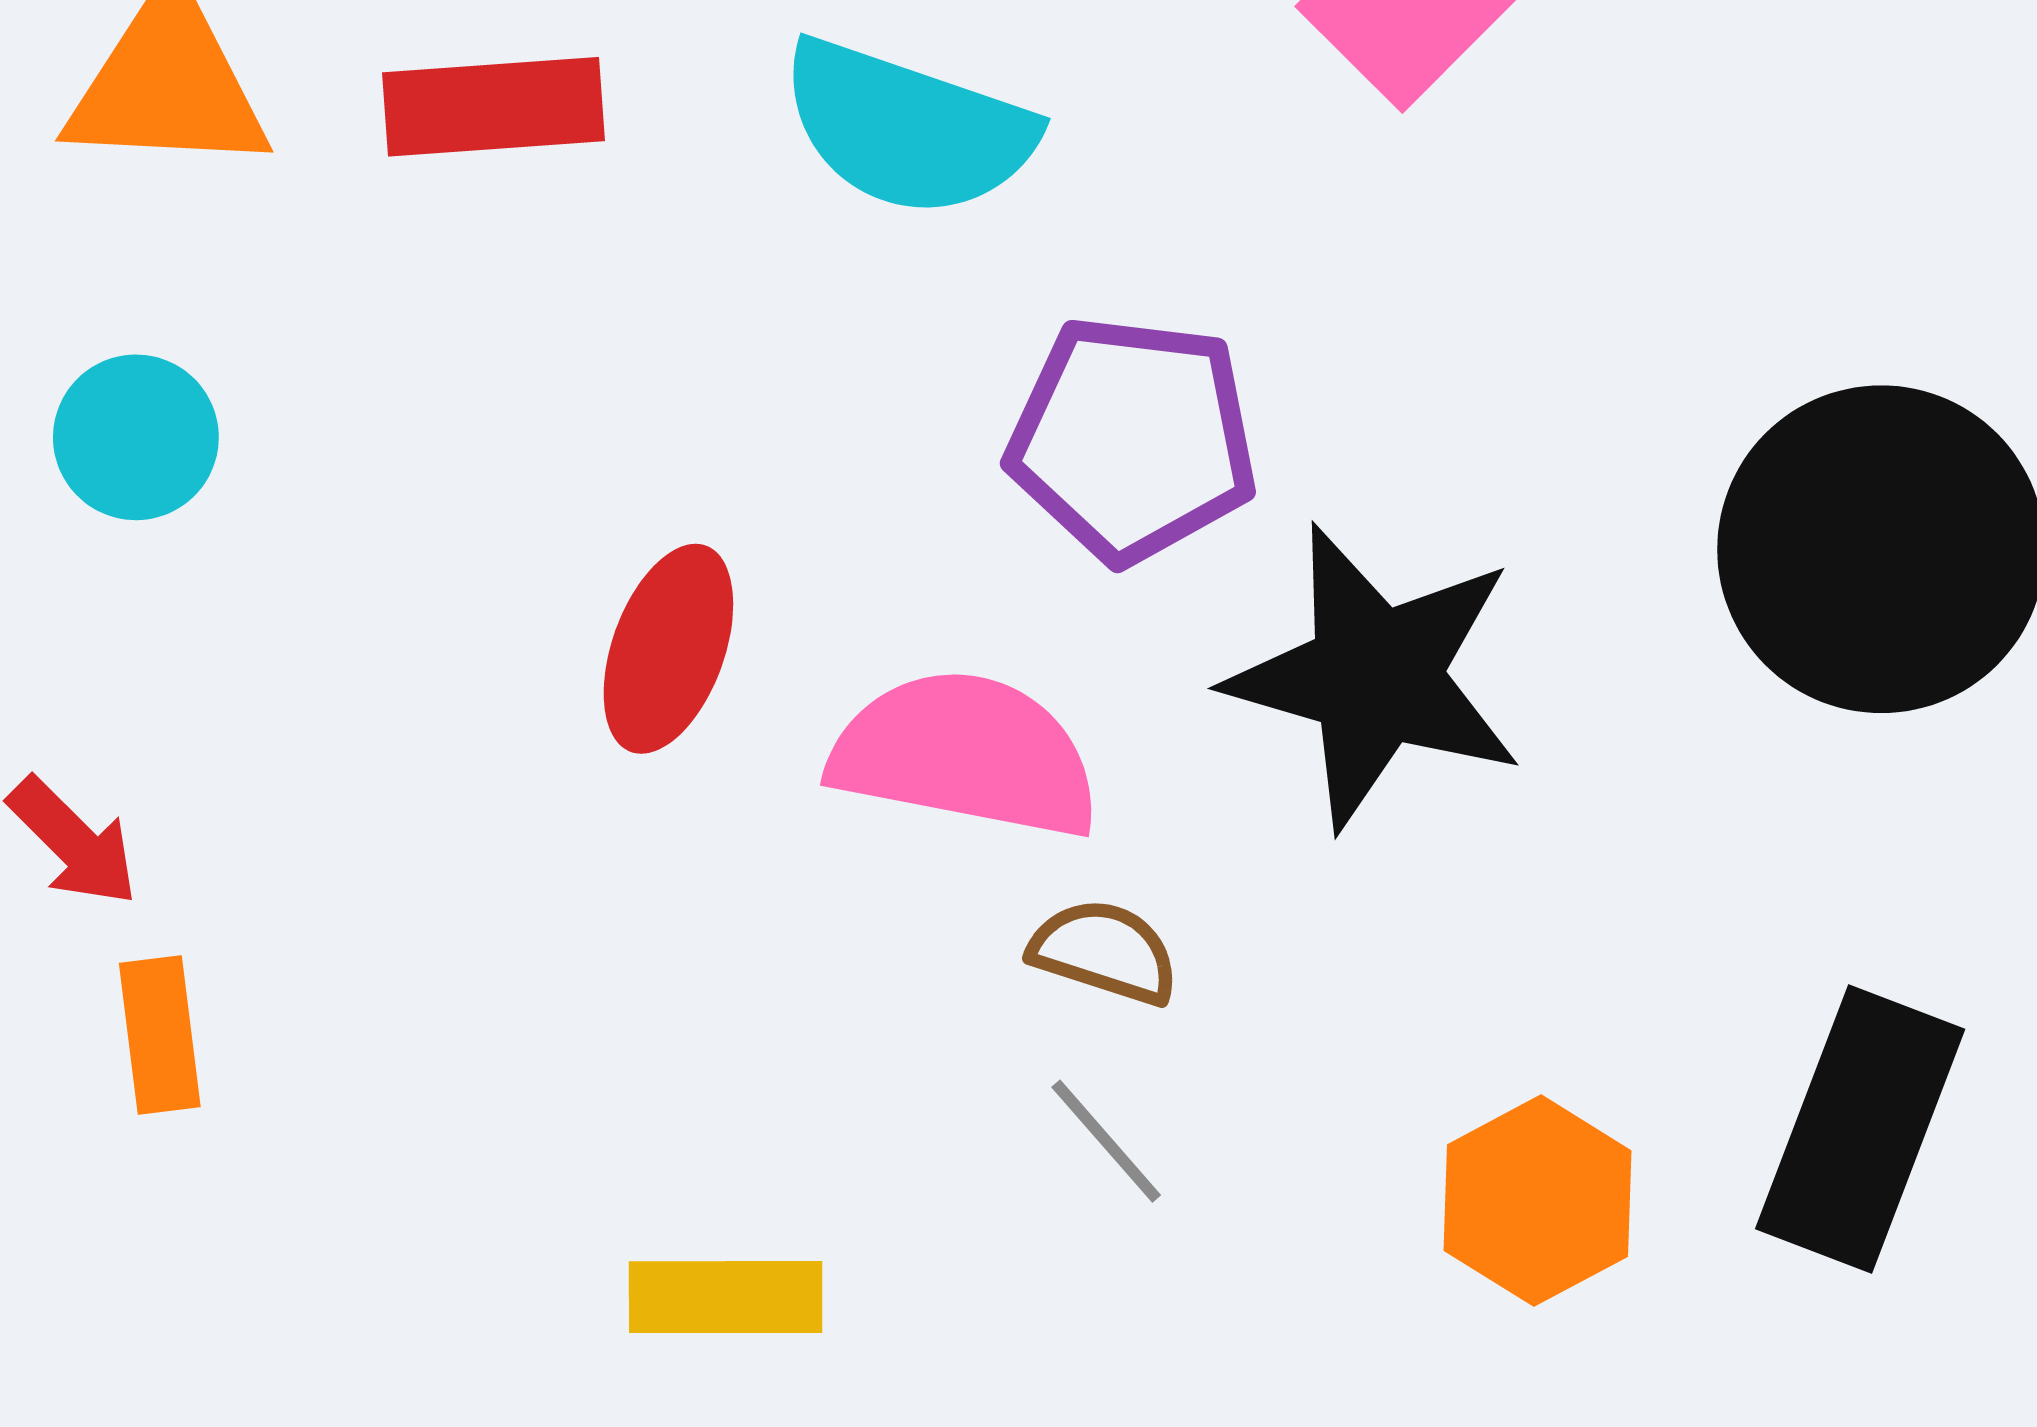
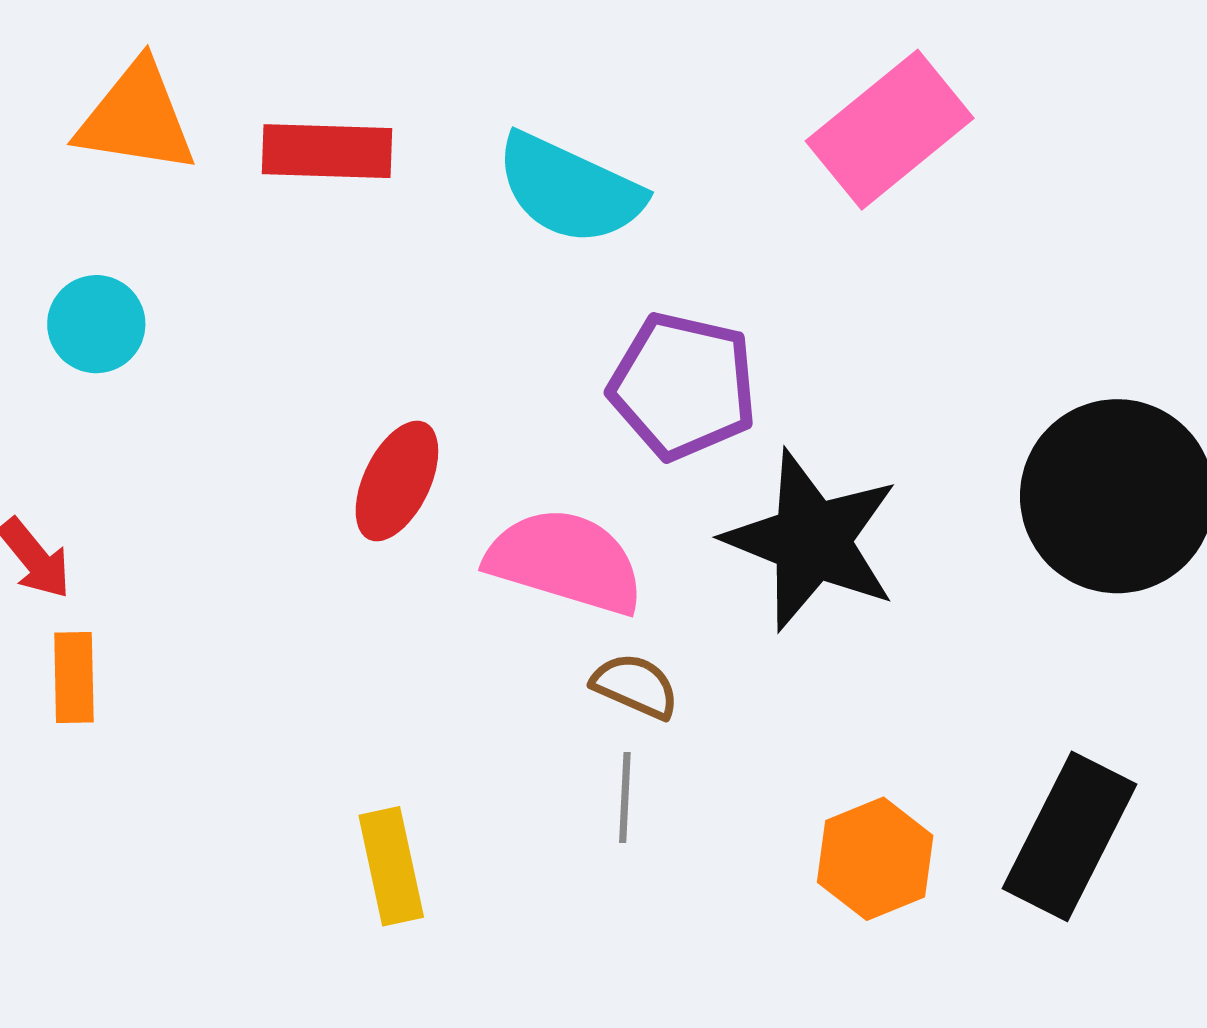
gray line: (1106, 1141) -> (625, 798), turned 38
yellow rectangle: (726, 1297) -> (391, 866), turned 72

